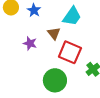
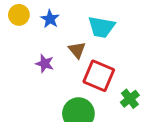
cyan trapezoid: (72, 16) -> (101, 27), turned 65

